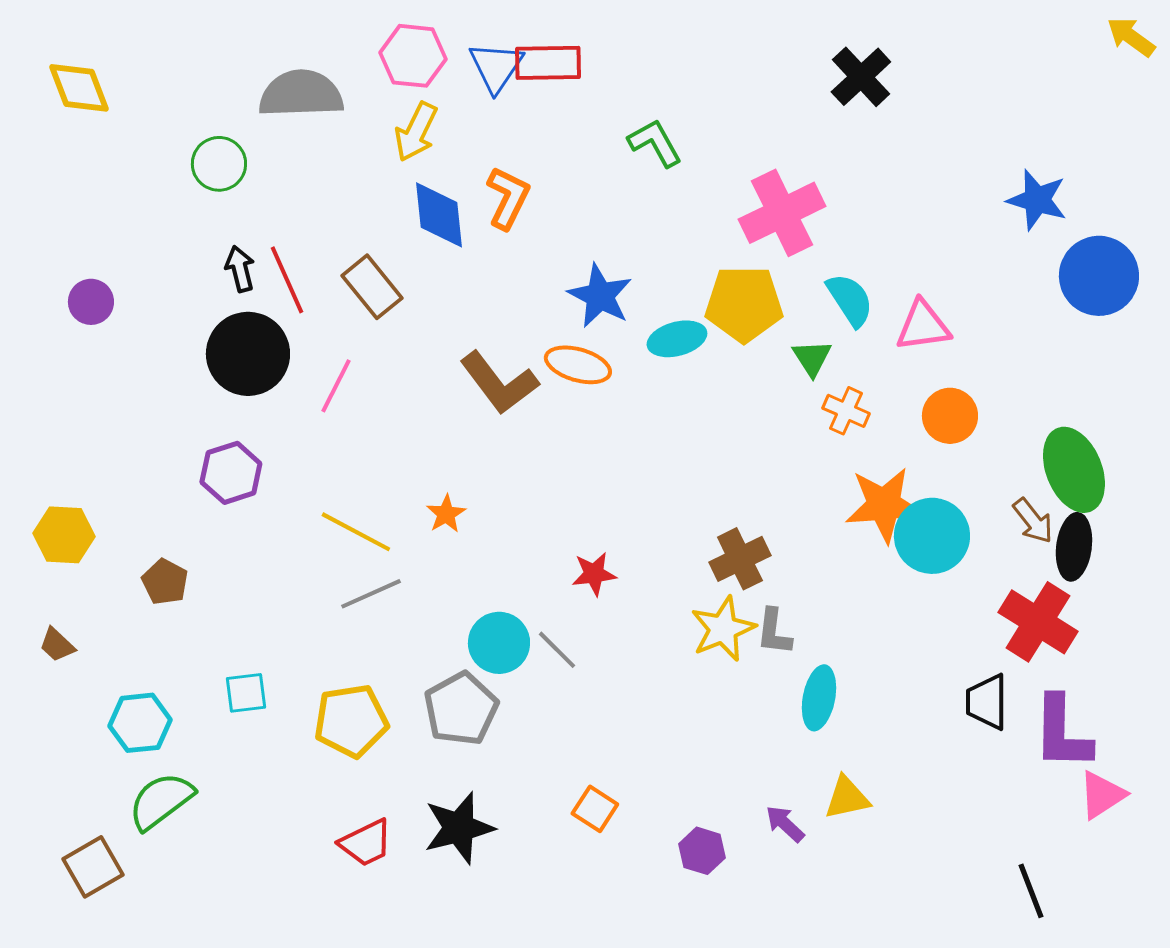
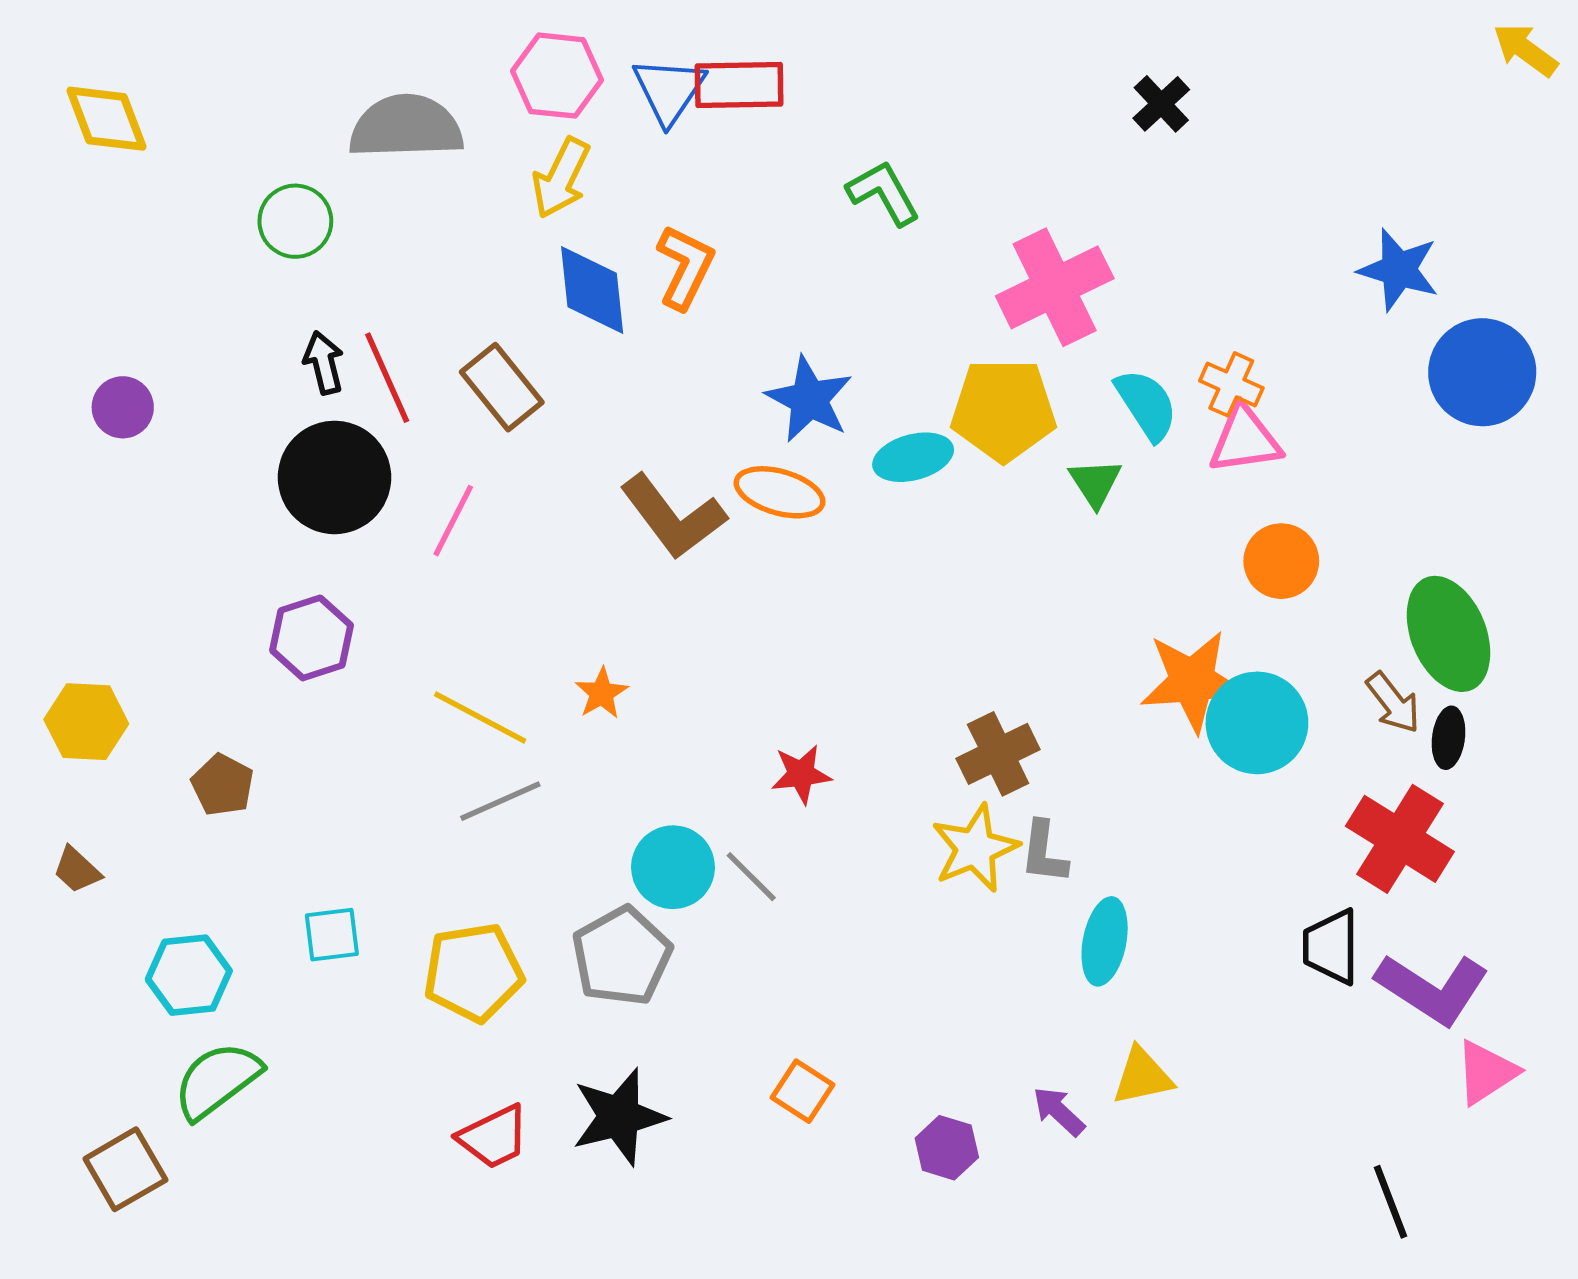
black cross: (861, 77) -> (1161, 104), size x0.7
orange cross: (846, 411) -> (1231, 384), moved
black ellipse: (1074, 547) -> (1449, 738), size x0.7
purple L-shape: (1062, 733) -> (1432, 989), turned -58

